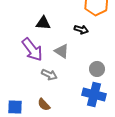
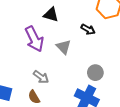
gray arrow: (49, 75) -> (41, 77), moved

